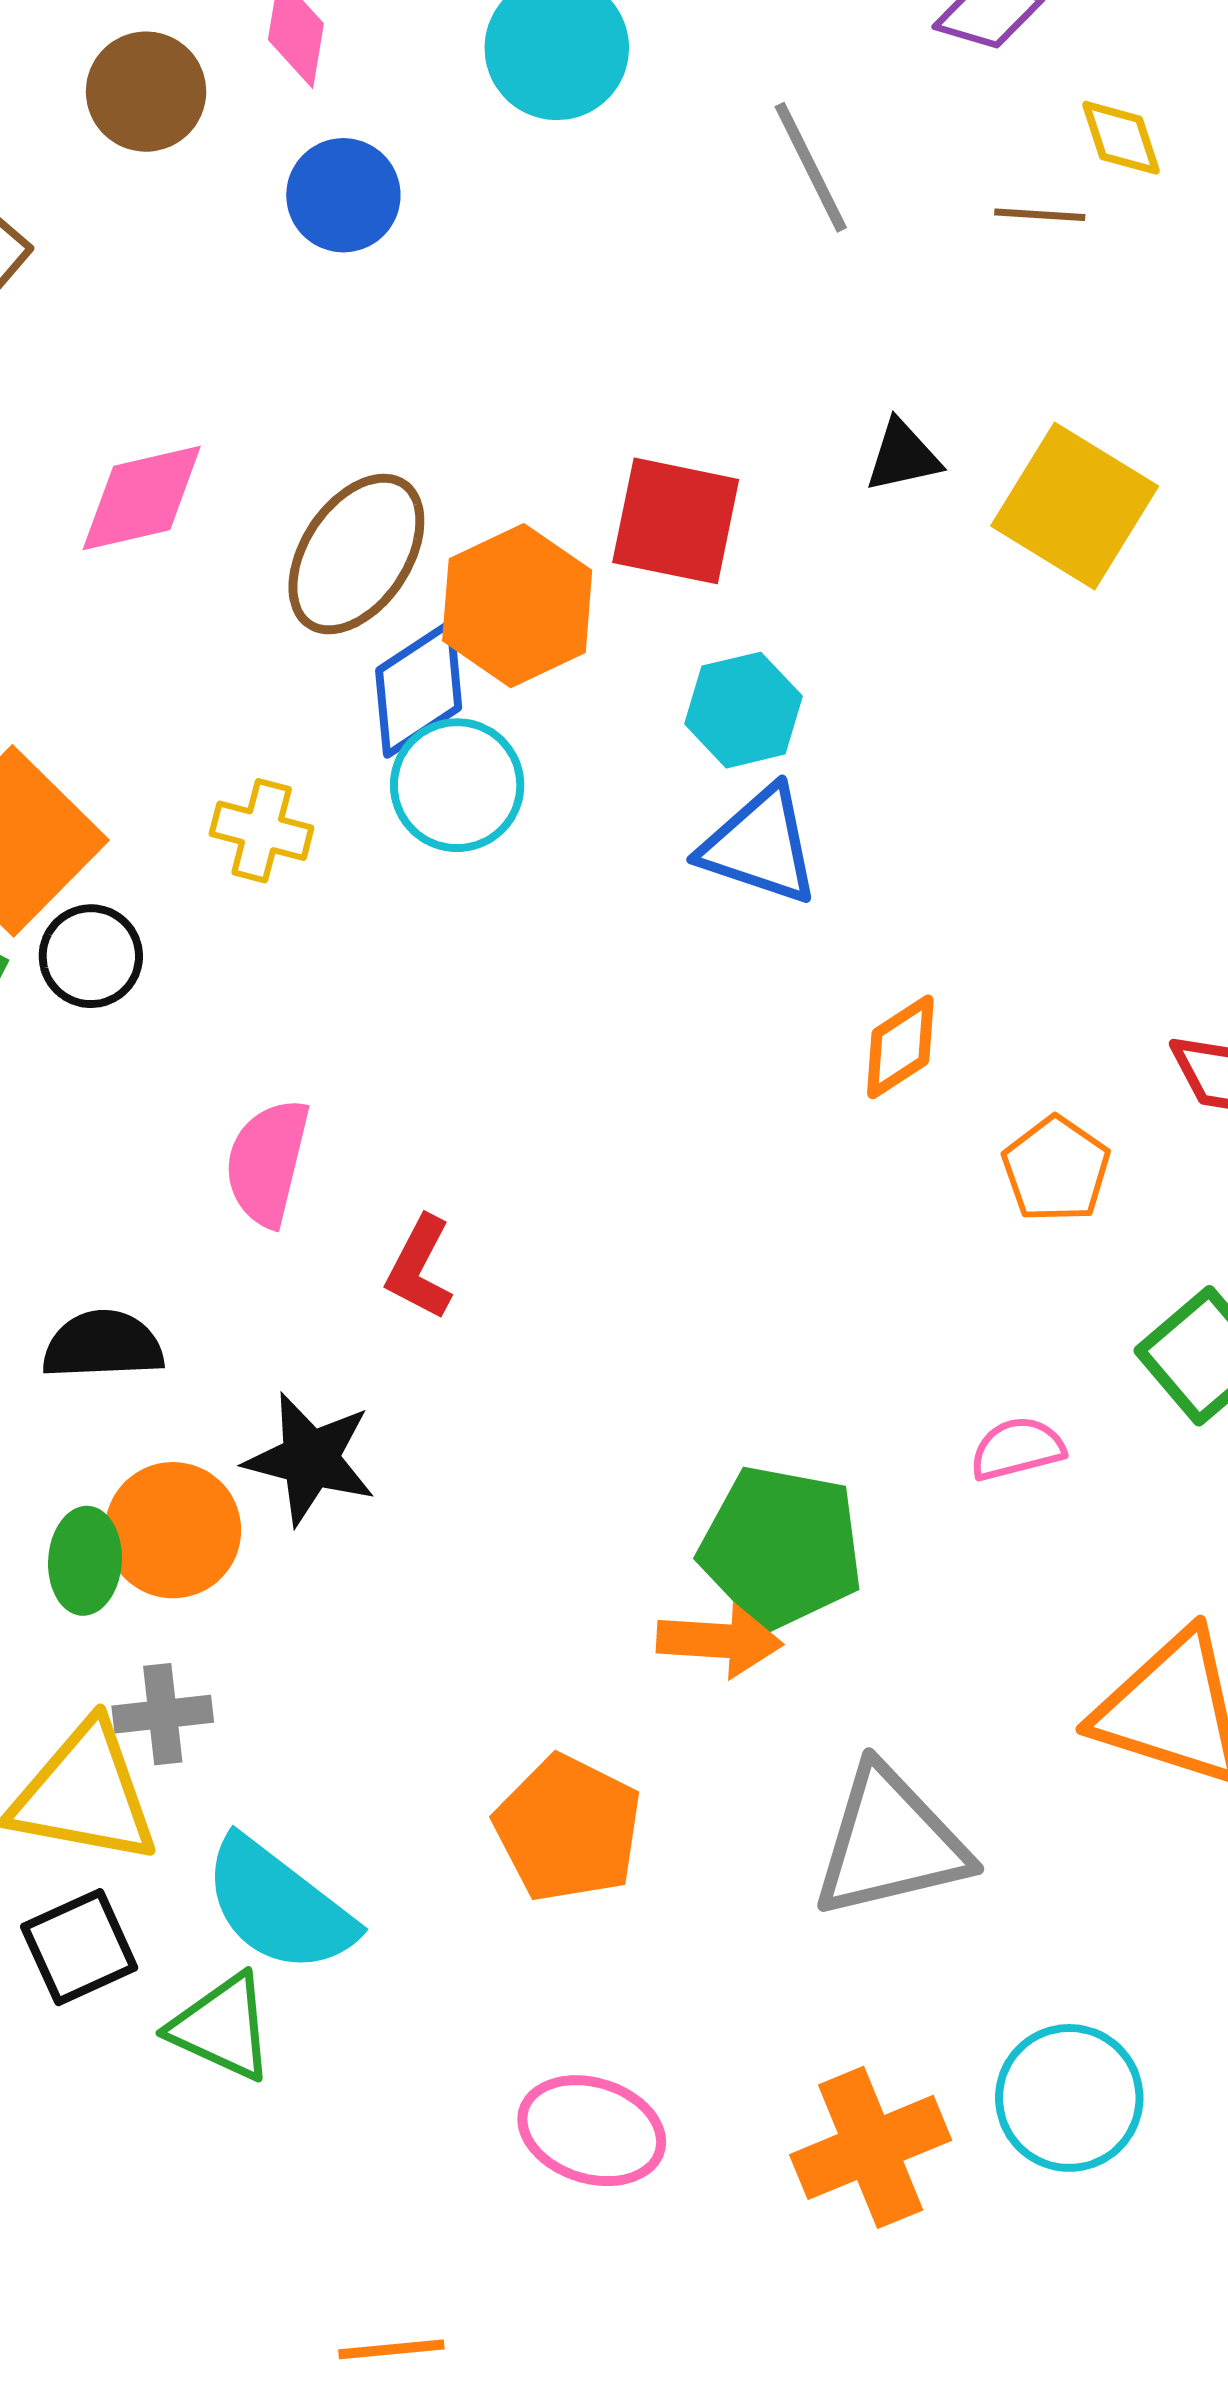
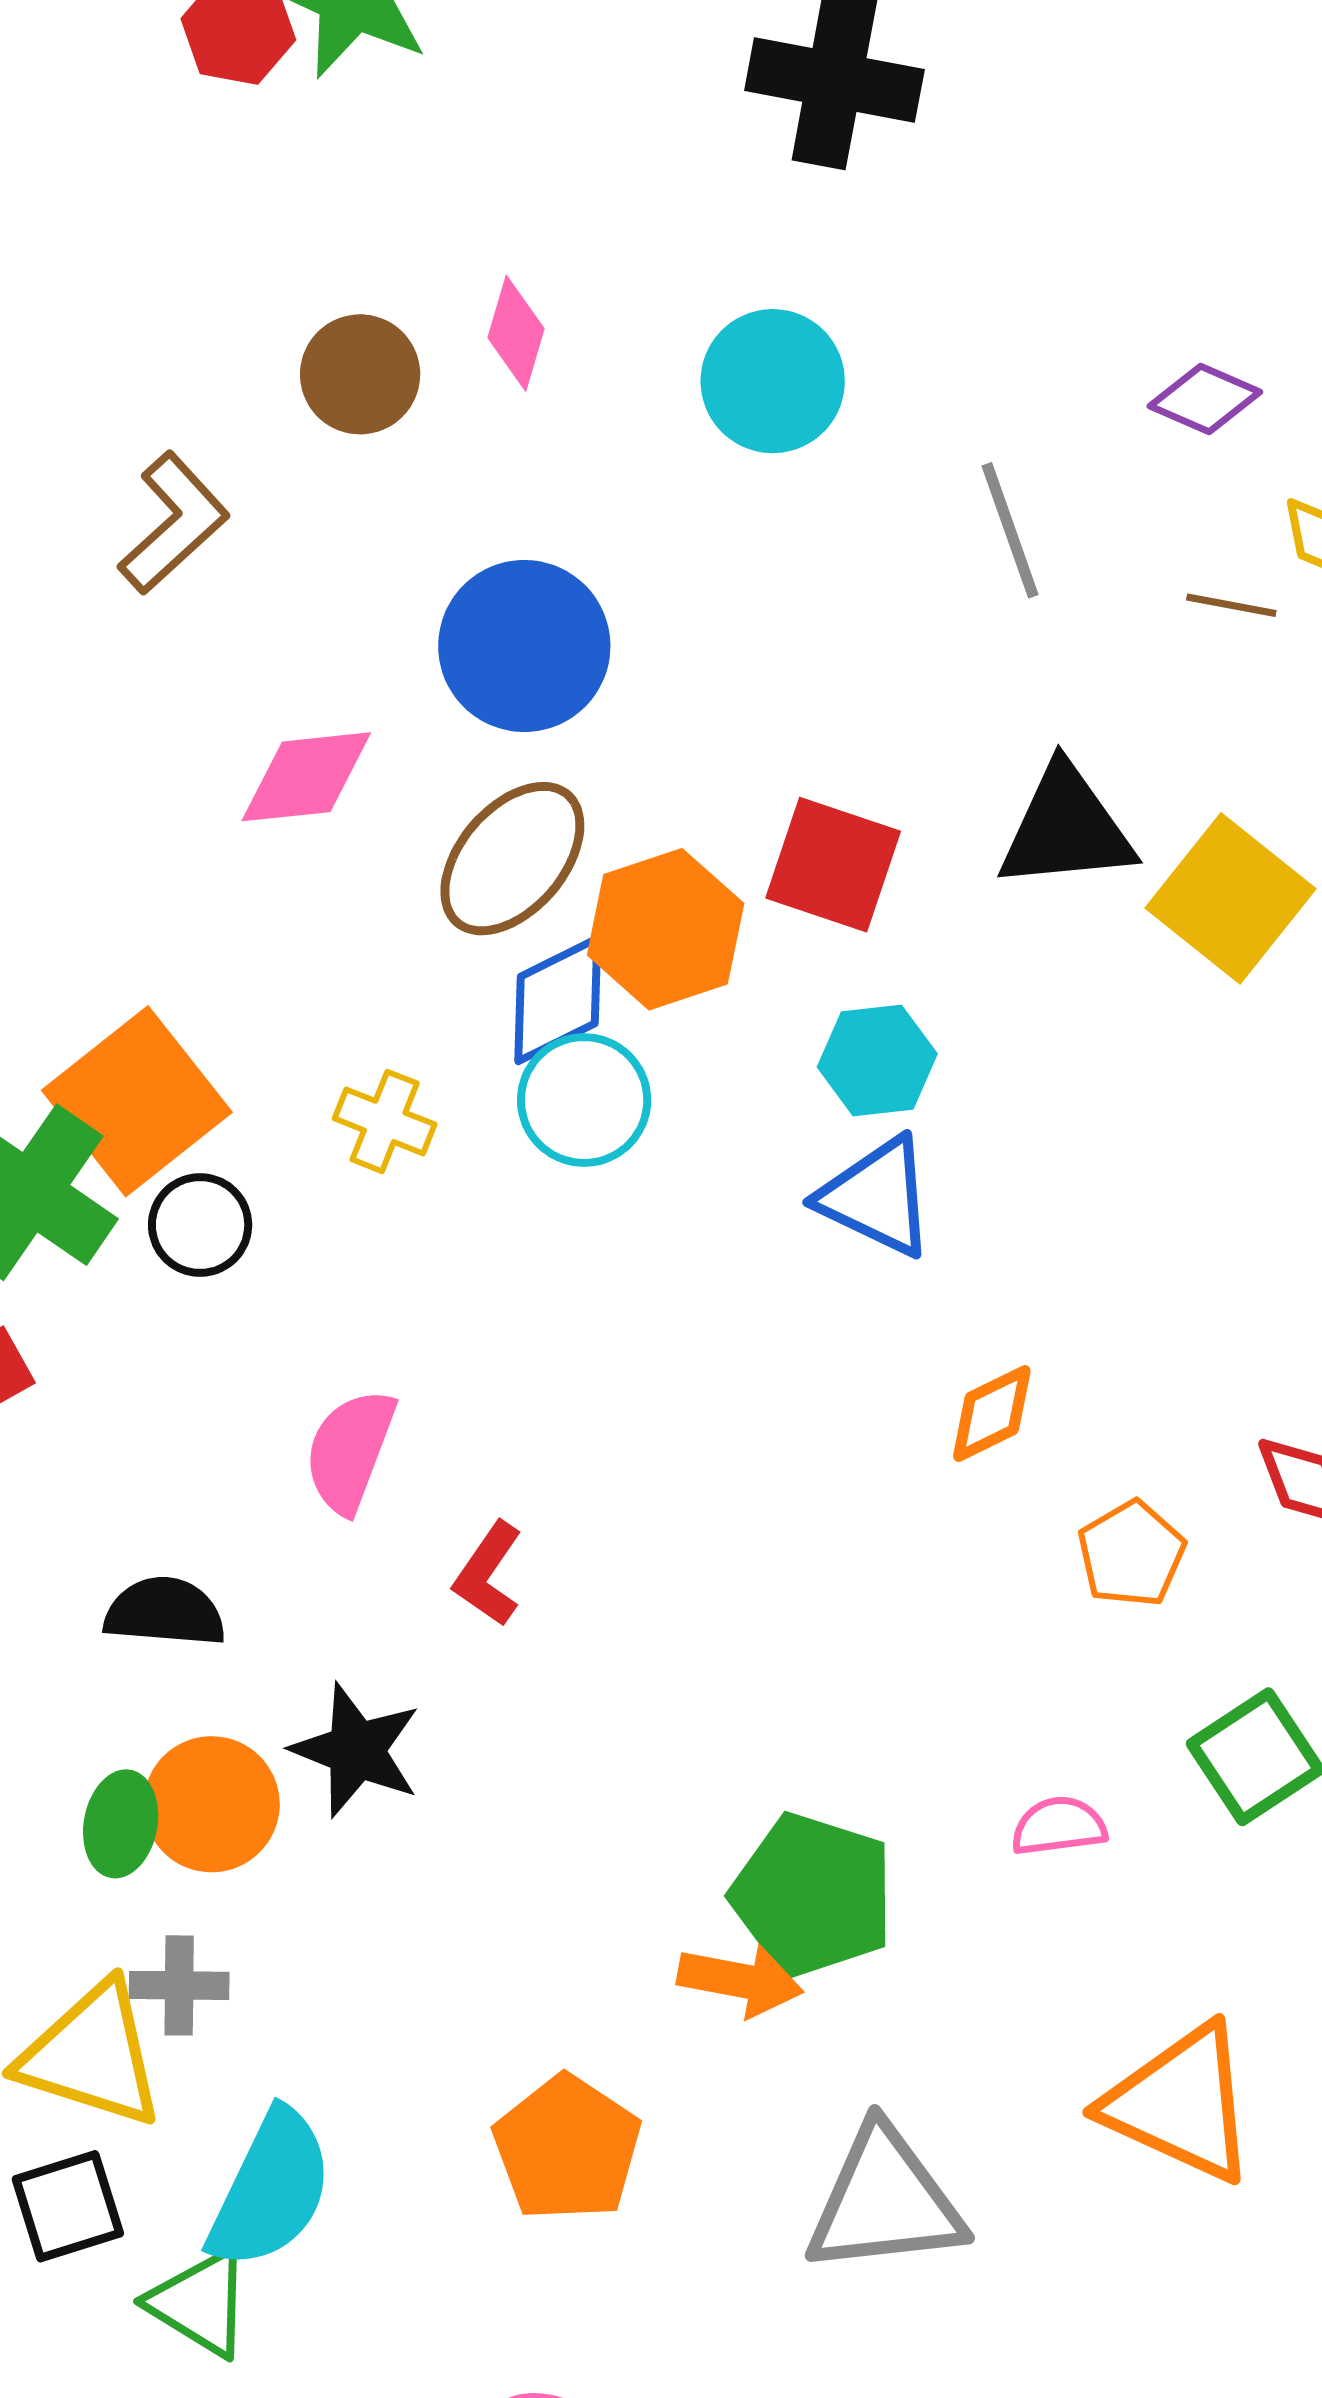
blue circle: (343, 195) -> (524, 646), moved, size x1.5
black triangle: (903, 456) -> (1066, 828), size x1.8
cyan semicircle: (279, 1906) -> (271, 2189), turned -109

